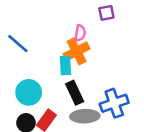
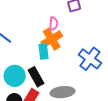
black rectangle: (75, 93) -> (36, 77), moved
blue cross: (114, 103) -> (90, 59), moved, turned -30

